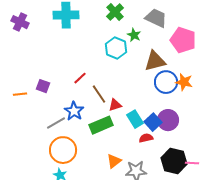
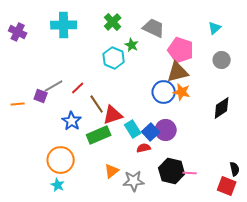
brown triangle: (155, 61) -> (178, 72), moved
red triangle: (115, 105) -> (113, 115), size x1.5
gray line: (56, 123) -> (54, 86), moved

